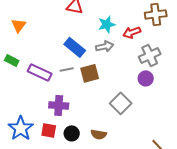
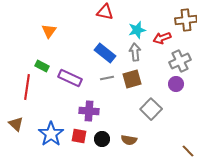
gray arrow: (105, 46) -> (135, 52), turned -84
gray line: (67, 69) -> (107, 78), moved
brown square: (90, 73) -> (132, 79), moved

